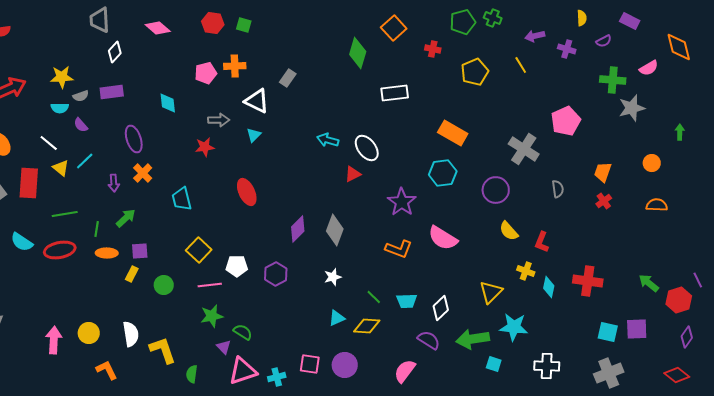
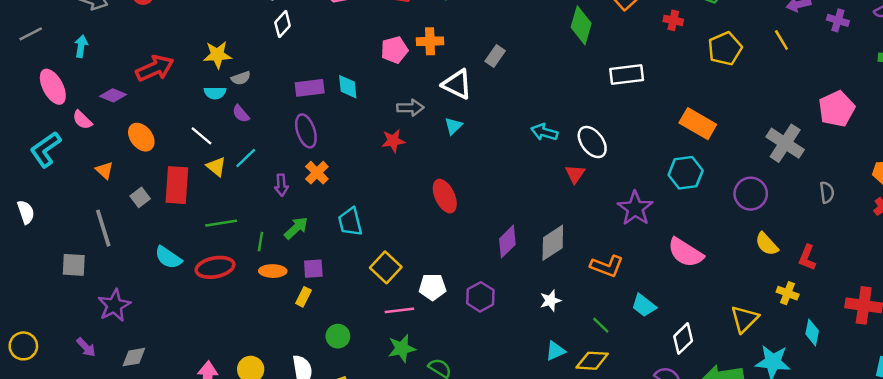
purple rectangle: (112, 92) -> (310, 88), moved
red triangle: (353, 174) -> (575, 174), turned -30
cyan trapezoid: (182, 199) -> (350, 222), moved
gray diamond: (335, 230) -> (553, 243), turned 36
orange L-shape: (399, 249) -> (607, 266), moved
green circle: (164, 285) -> (338, 336), moved
cyan diamond: (549, 287) -> (812, 332), moved
cyan trapezoid: (407, 301) -> (644, 305), moved, turned 40

